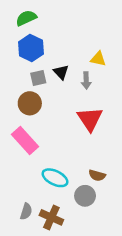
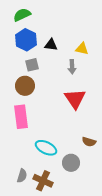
black triangle: (61, 72) -> (51, 45), moved, turned -40
pink rectangle: (25, 141) -> (21, 117), turned 35
brown semicircle: (97, 175) -> (89, 142), moved

